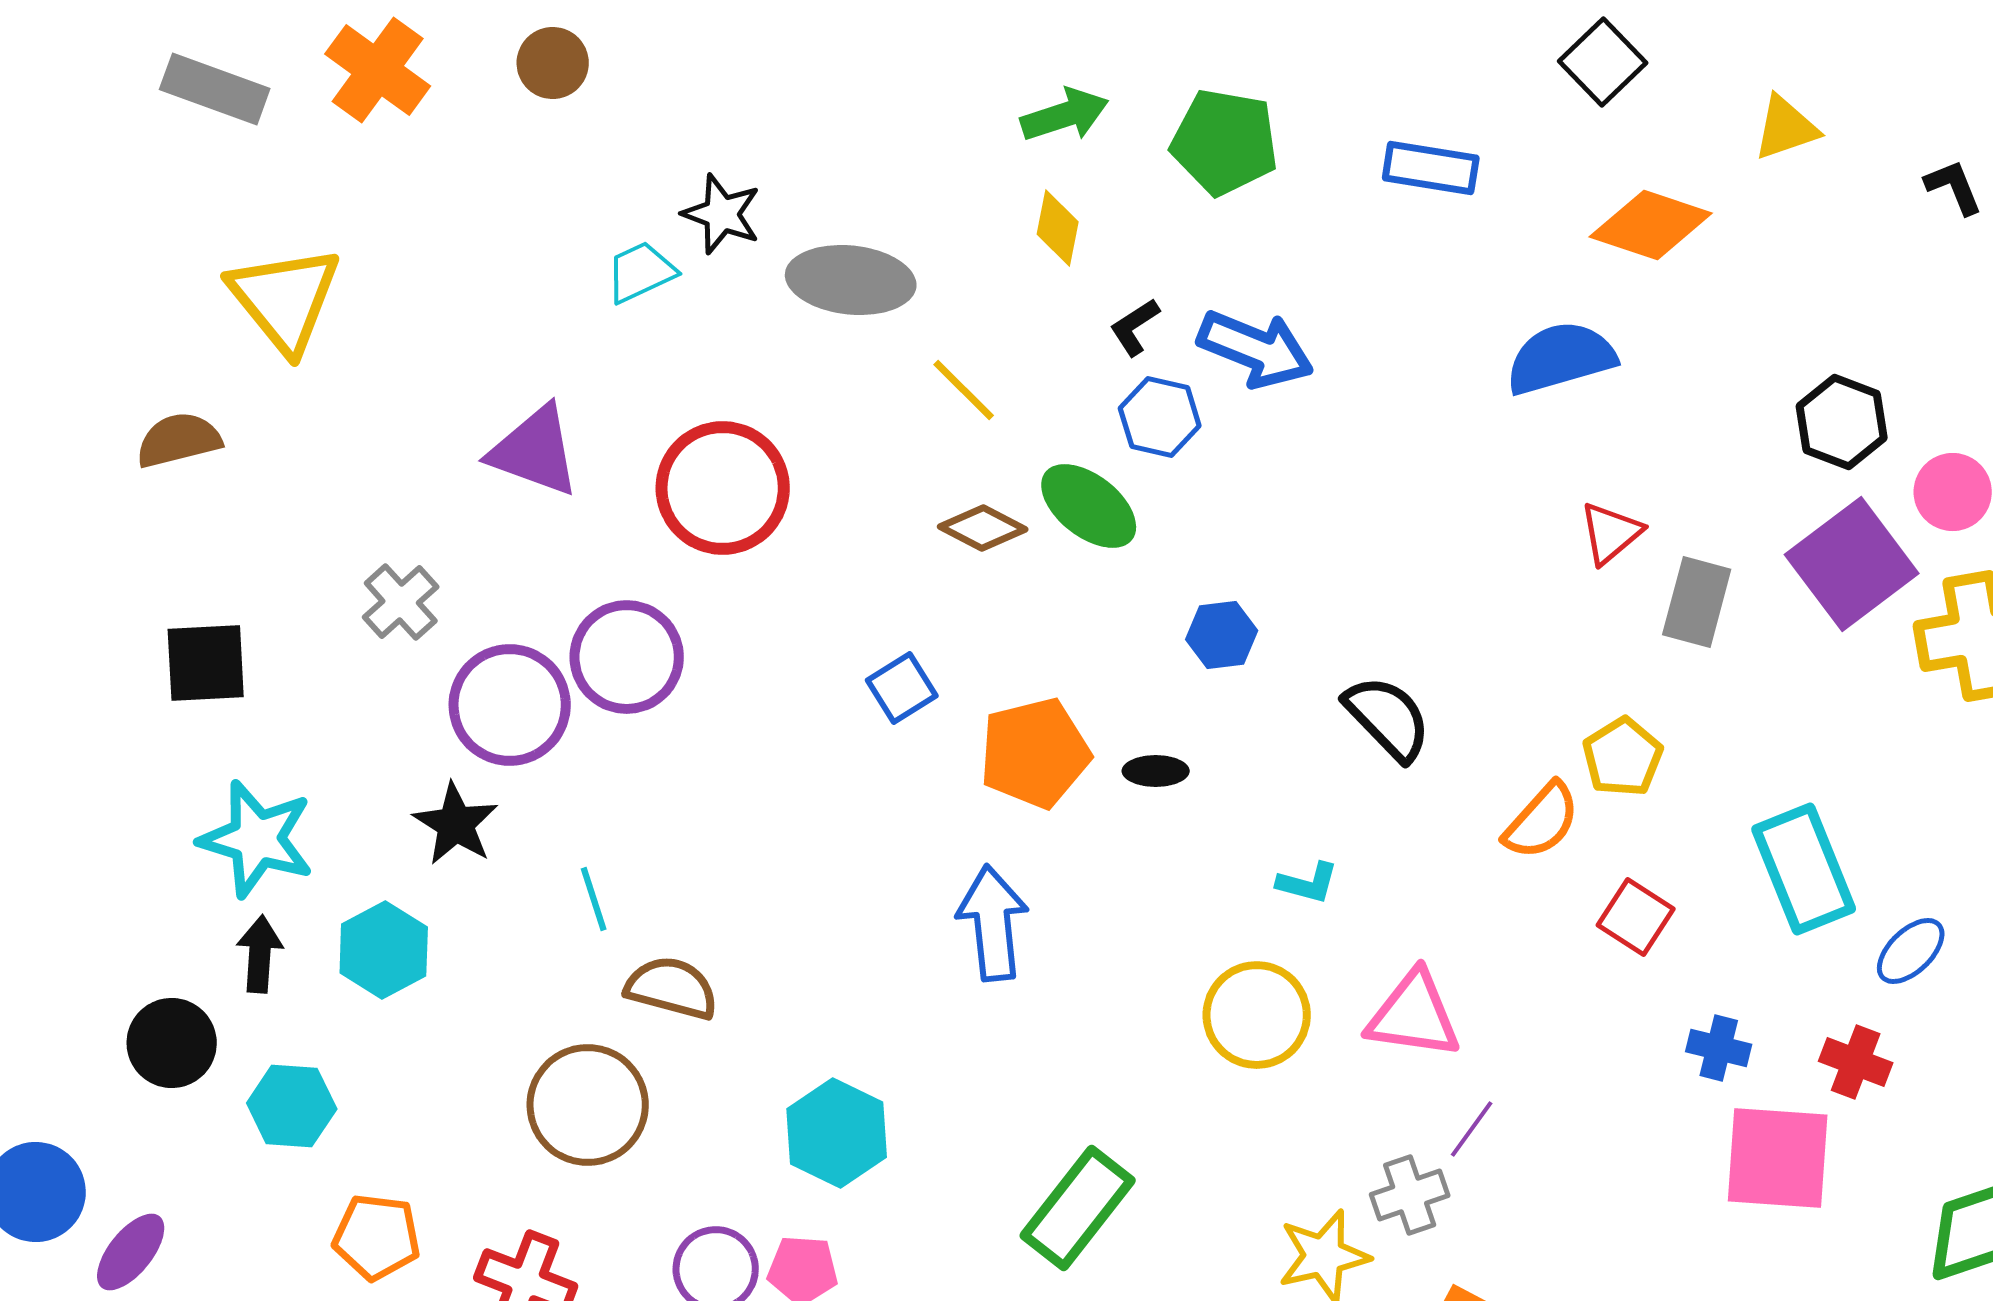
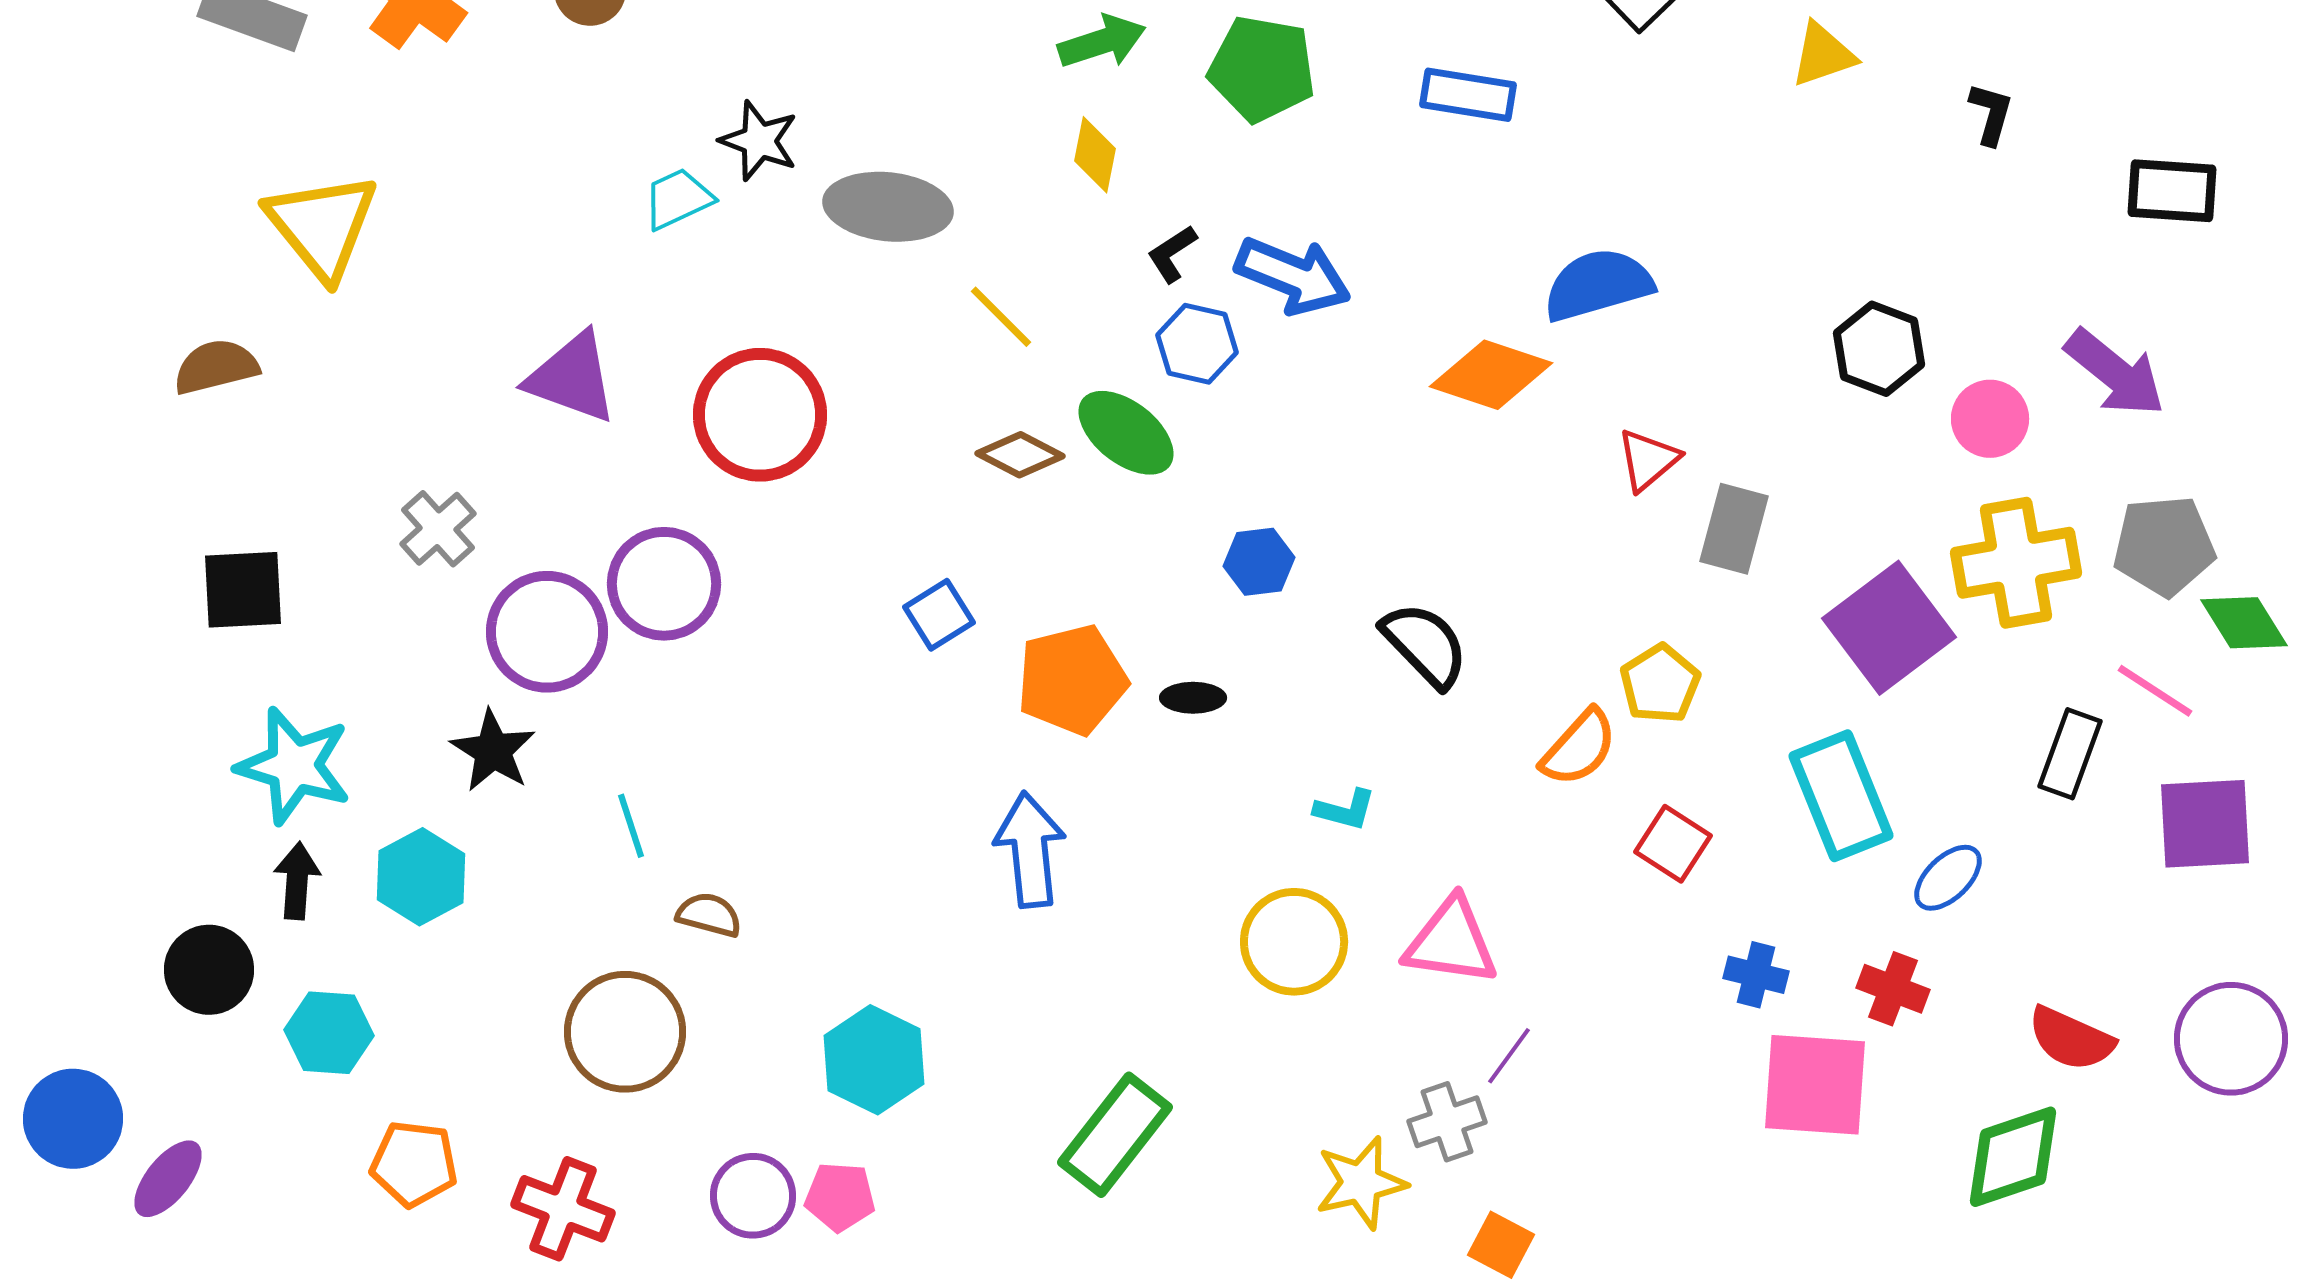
black L-shape: (1954, 187) -> (1991, 114), turned 38
orange diamond: (1651, 225) -> (1491, 375), moved
purple square: (1852, 564) -> (1889, 628), moved
brown semicircle: (672, 988) -> (709, 915), size x0.7

